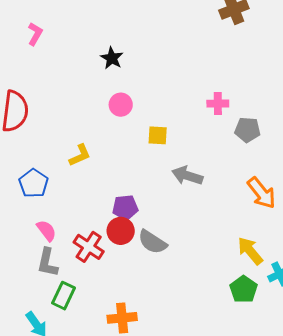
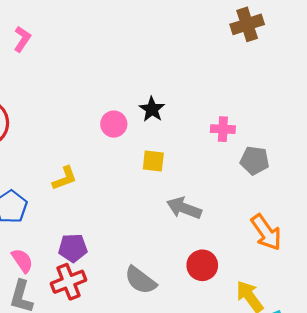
black star: (112, 58) -> (152, 109), moved
purple pentagon: (125, 208) -> (73, 248), moved
red circle: (121, 231) -> (202, 265), moved
red cross: (89, 247) -> (69, 282), turned 32

